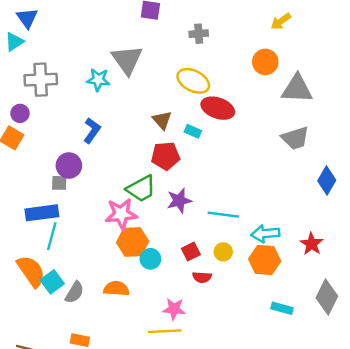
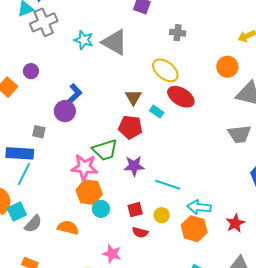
gray triangle: (127, 60) -> (115, 42), turned -36
gray cross: (41, 80) -> (44, 22), moved, turned -32
cyan star: (98, 80) -> (84, 40), moved
purple circle: (20, 113) -> (31, 71), moved
purple circle: (69, 166) -> (65, 111), moved

